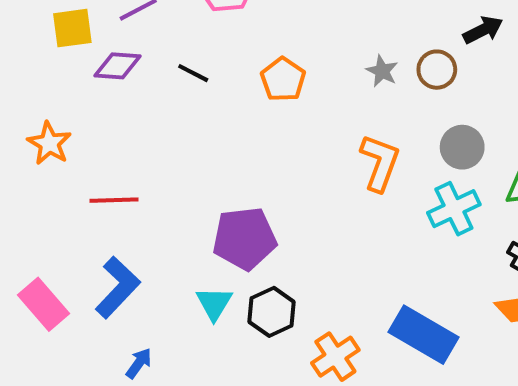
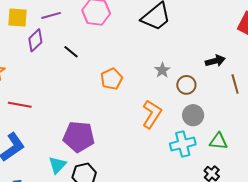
purple diamond: (117, 66) -> (35, 40), turned -60
brown circle: (437, 70) -> (186, 85), moved
orange pentagon: (283, 79) -> (112, 79), moved

